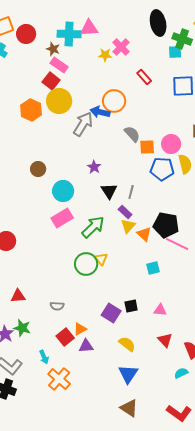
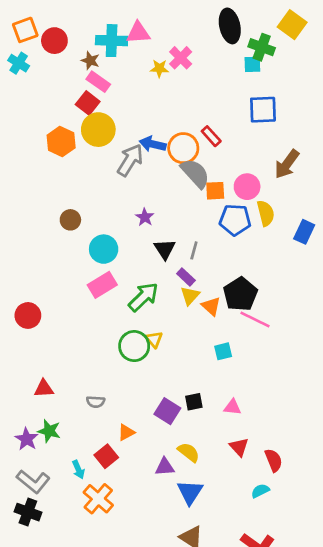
red rectangle: (144, 77) -> (211, 136), moved
orange circle: (114, 101) -> (183, 148), moved
gray semicircle: (132, 134) -> (195, 173), size x1.4
black pentagon: (166, 225) -> (240, 294), turned 30
red square: (65, 337) -> (106, 456), moved
purple triangle: (86, 346) -> (165, 467), moved

